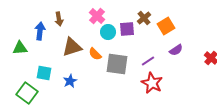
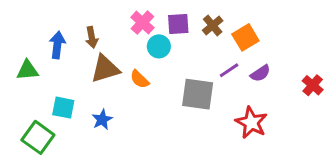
brown arrow: (59, 19) -> (92, 37), moved
purple square: (127, 29) -> (178, 24), moved
purple line: (148, 61) -> (229, 70), moved
gray square: (117, 64) -> (198, 94), moved
red star: (152, 83) -> (251, 123), moved

